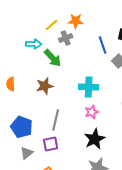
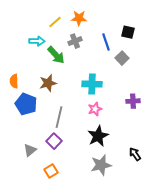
gray cross: (66, 38) -> (75, 41), moved
blue pentagon: (22, 127) -> (26, 104), moved
purple square: (51, 144) -> (54, 141), turned -35

